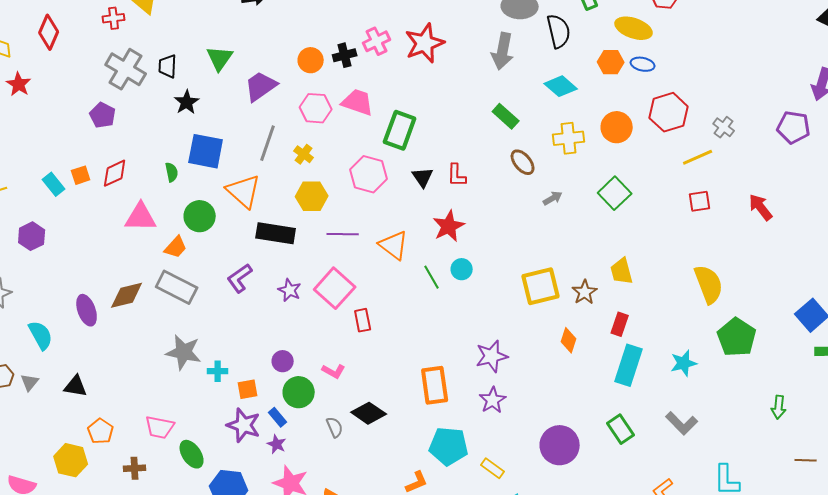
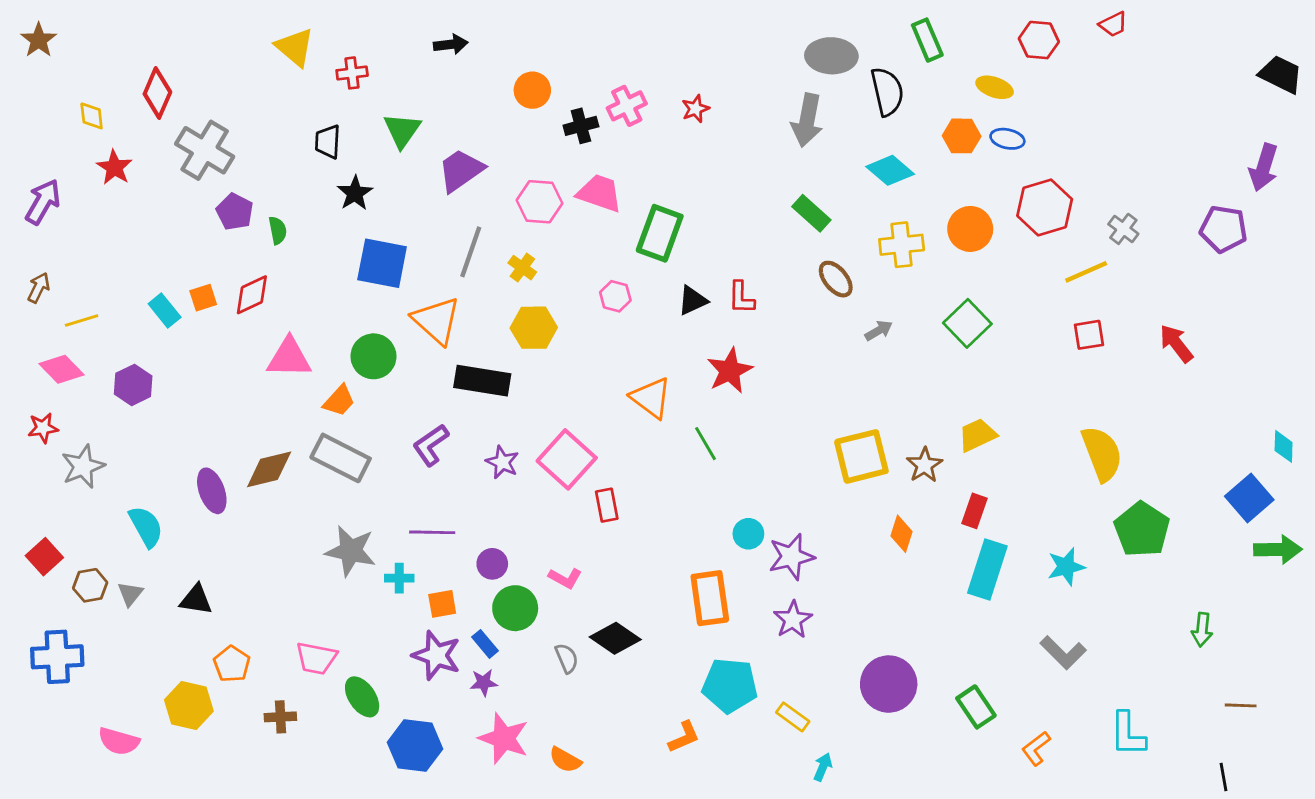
red cross: (114, 18) -> (352, 73), moved
yellow ellipse: (634, 28) -> (995, 87), size x0.7
red star: (425, 43) -> (695, 109), size x0.5
orange circle: (311, 60) -> (532, 90), moved
gray cross: (126, 69) -> (205, 150), moved
green semicircle: (172, 172) -> (278, 230), moved
pink hexagon: (369, 174) -> (615, 296), size x0.6
black triangle: (423, 177) -> (693, 301), turned 40
purple line: (343, 234) -> (432, 532), moved
cyan circle: (462, 269) -> (748, 534), moved
yellow trapezoid: (622, 271) -> (977, 435), turned 80
green rectangle: (621, 429) -> (976, 707), moved
purple star: (277, 444) -> (484, 683), turned -30

